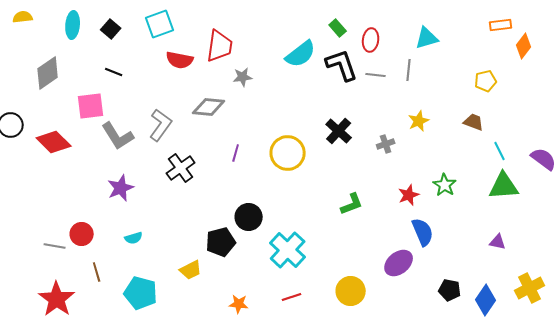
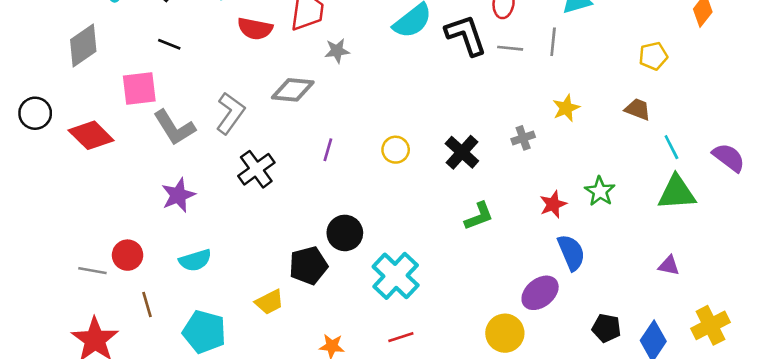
black cross: (339, 131) -> (462, 152), moved
yellow circle: (288, 153) -> (396, 150), size x0.6
cyan semicircle: (134, 238) -> (195, 260), size x1.4
yellow circle: (351, 291) -> (505, 333), moved

